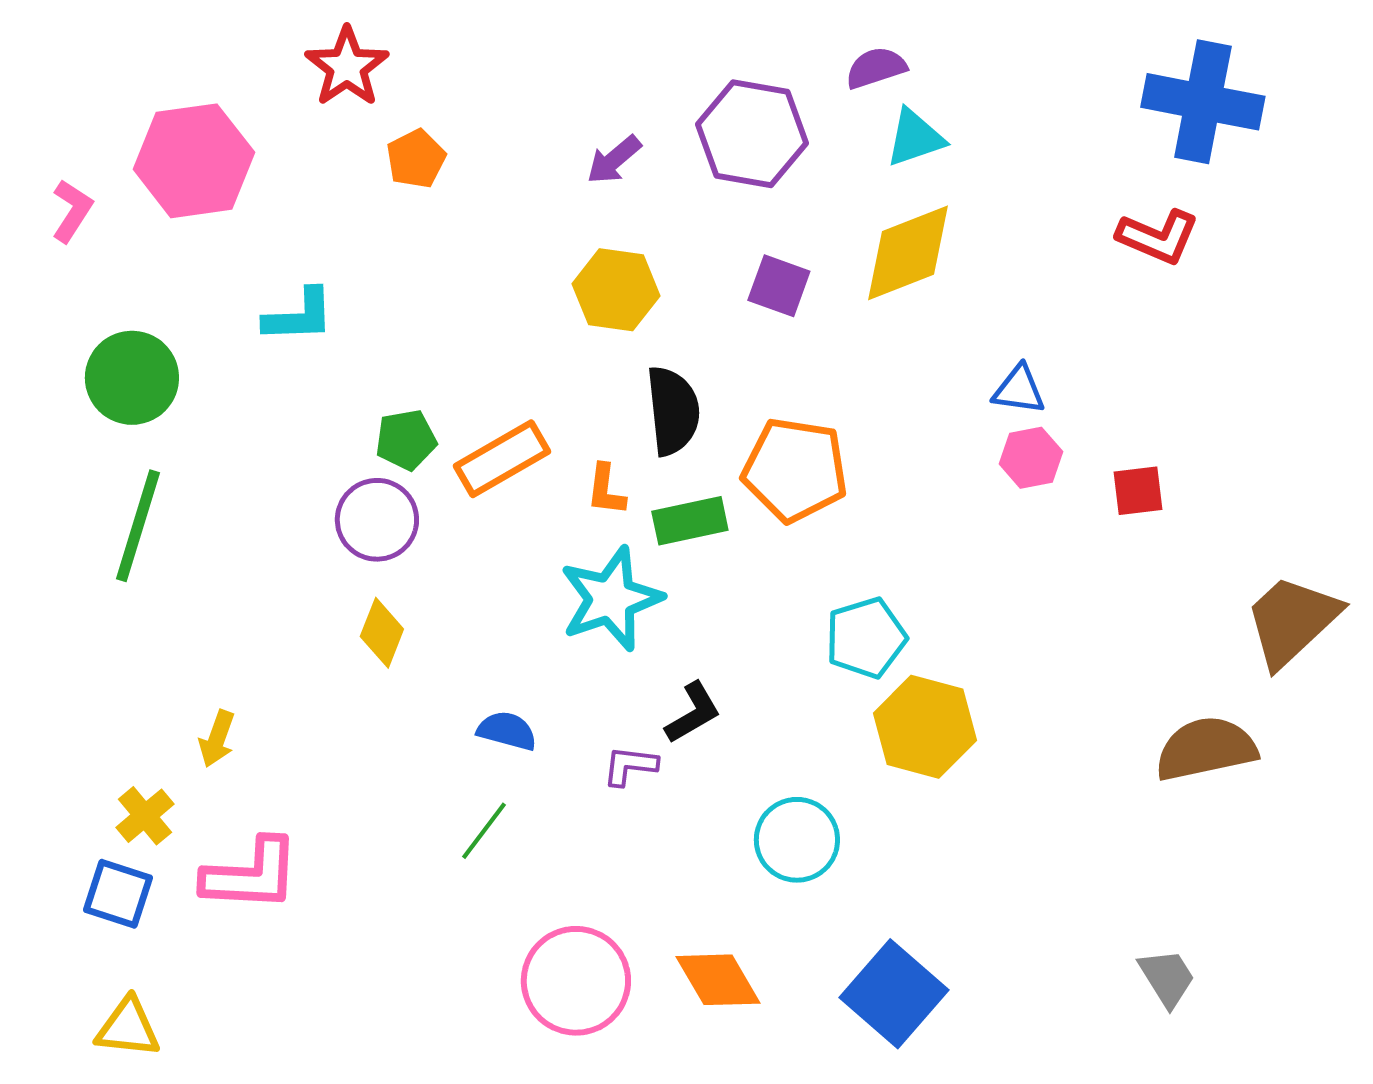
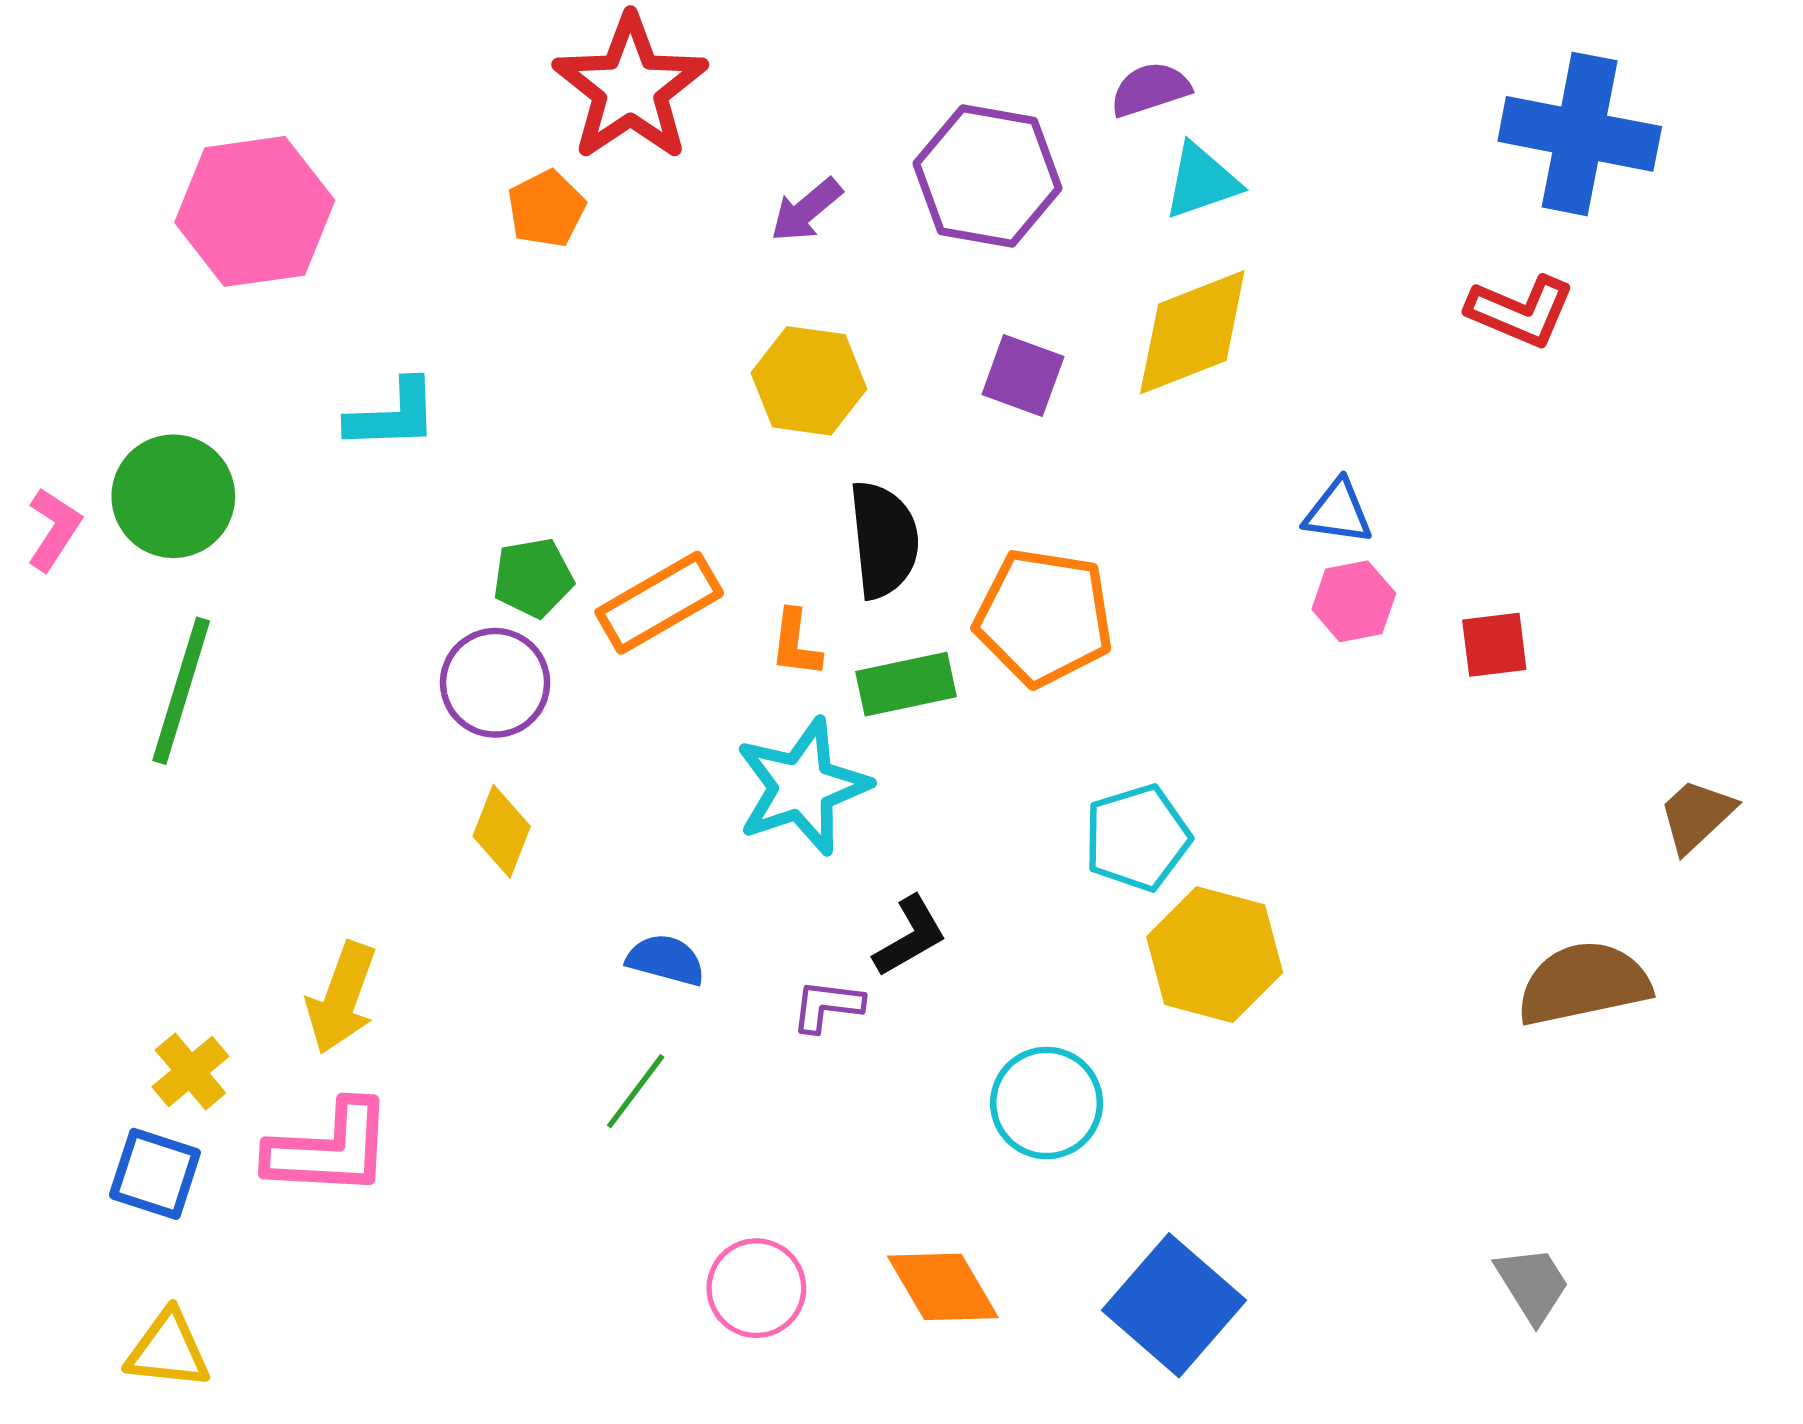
red star: (347, 67) -> (630, 88), moved, size x1.4
pink L-shape: (72, 211) -> (54, 529), moved
brown trapezoid: (1292, 621) -> (1697, 815), size x0.6
yellow arrow: (217, 739) -> (341, 998), moved, size x1.5
pink circle: (576, 981) -> (756, 1288), size x0.7

